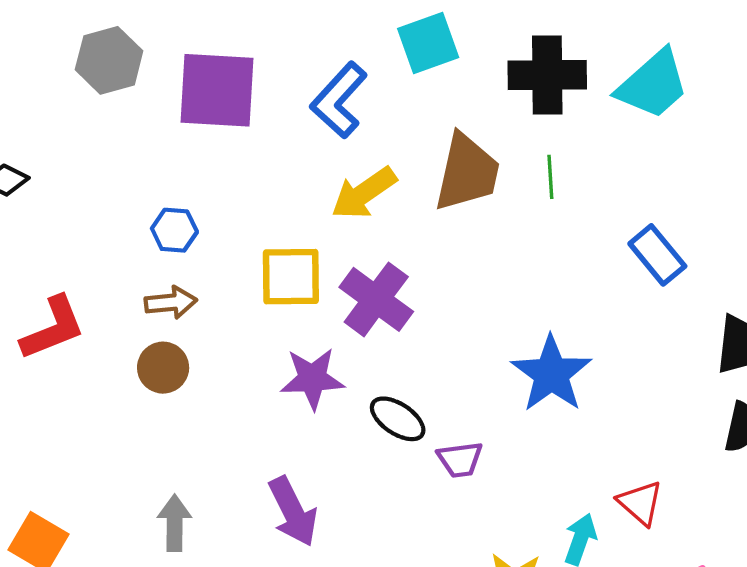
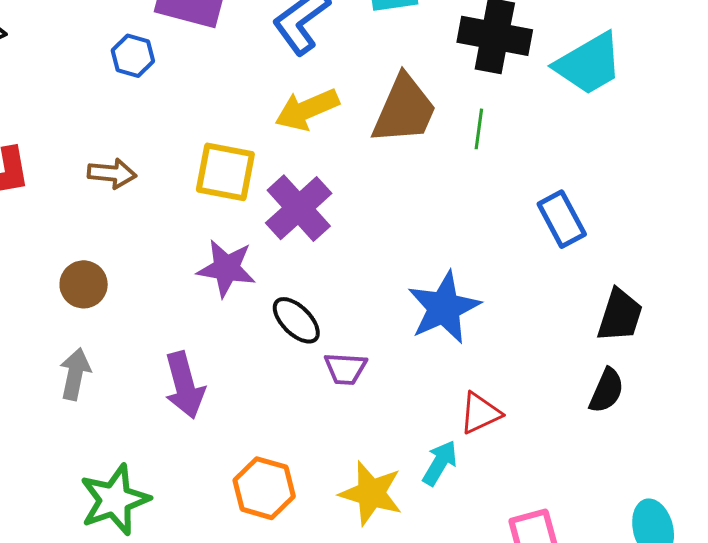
blue hexagon: (174, 230) -> (133, 56), moved
brown circle: (163, 368) -> (84, 284), moved
red triangle: (640, 503) -> (480, 413), moved, turned 42

